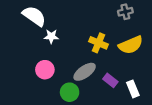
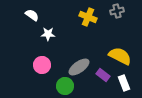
white semicircle: (34, 16) -> (32, 15), size x0.6
yellow cross: (99, 43) -> (88, 17), moved
yellow semicircle: (131, 45) -> (120, 56), moved, turned -130

